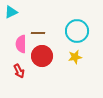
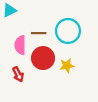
cyan circle: (77, 31) -> (68, 31), moved
yellow star: (75, 57) -> (67, 66), moved

